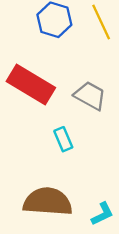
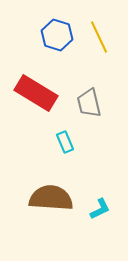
gray trapezoid: (90, 96) -> (89, 103), turned -132

